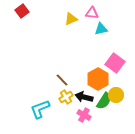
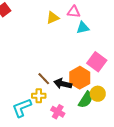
yellow cross: (66, 97) -> (39, 96), moved, turned 32
black arrow: (84, 97) -> (63, 84), moved
pink cross: (84, 115) -> (58, 112), moved

